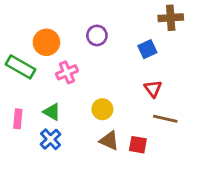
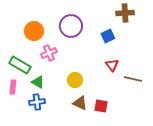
purple circle: (97, 35) -> (71, 26), size x1.5
green rectangle: (20, 67) -> (20, 65), moved
brown line: (165, 119) -> (133, 79), moved
blue cross: (51, 139) -> (37, 102), turned 35

